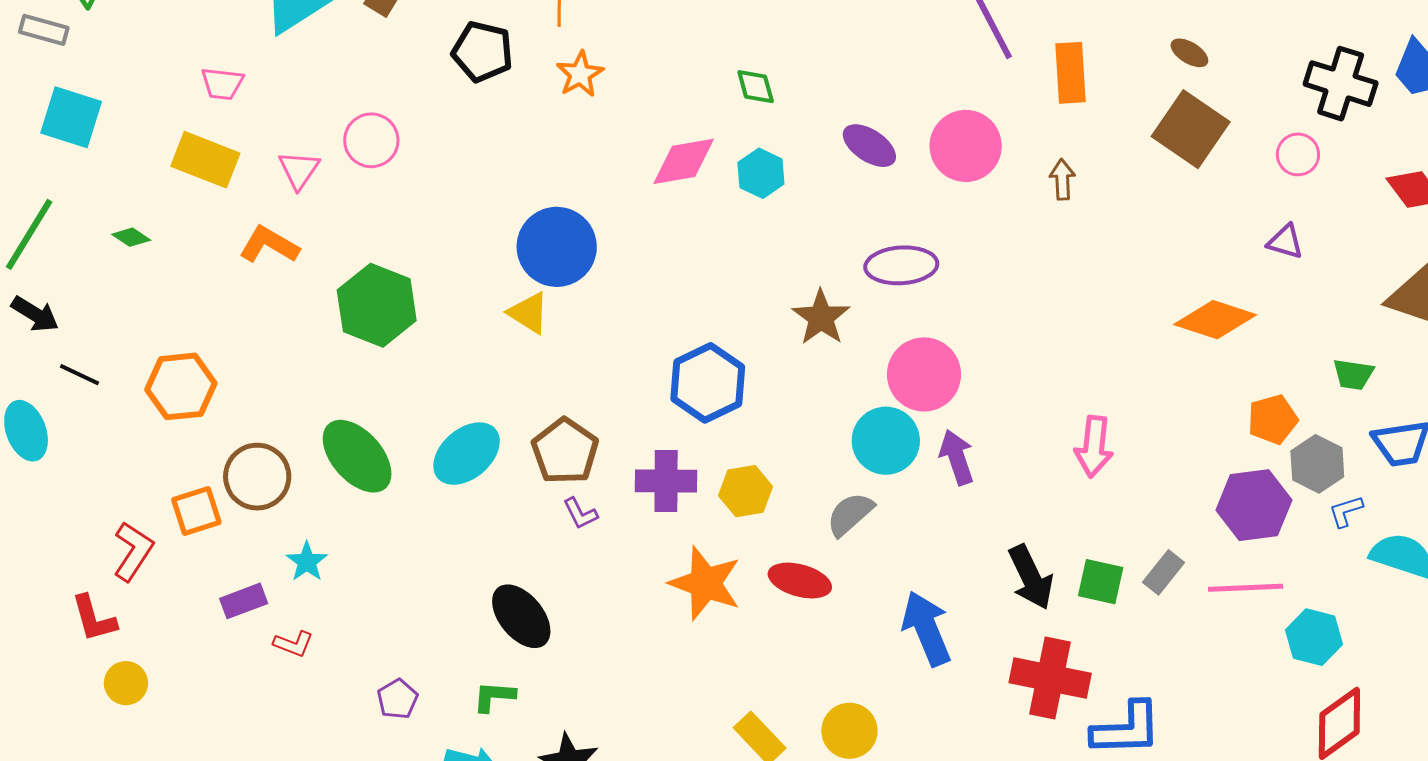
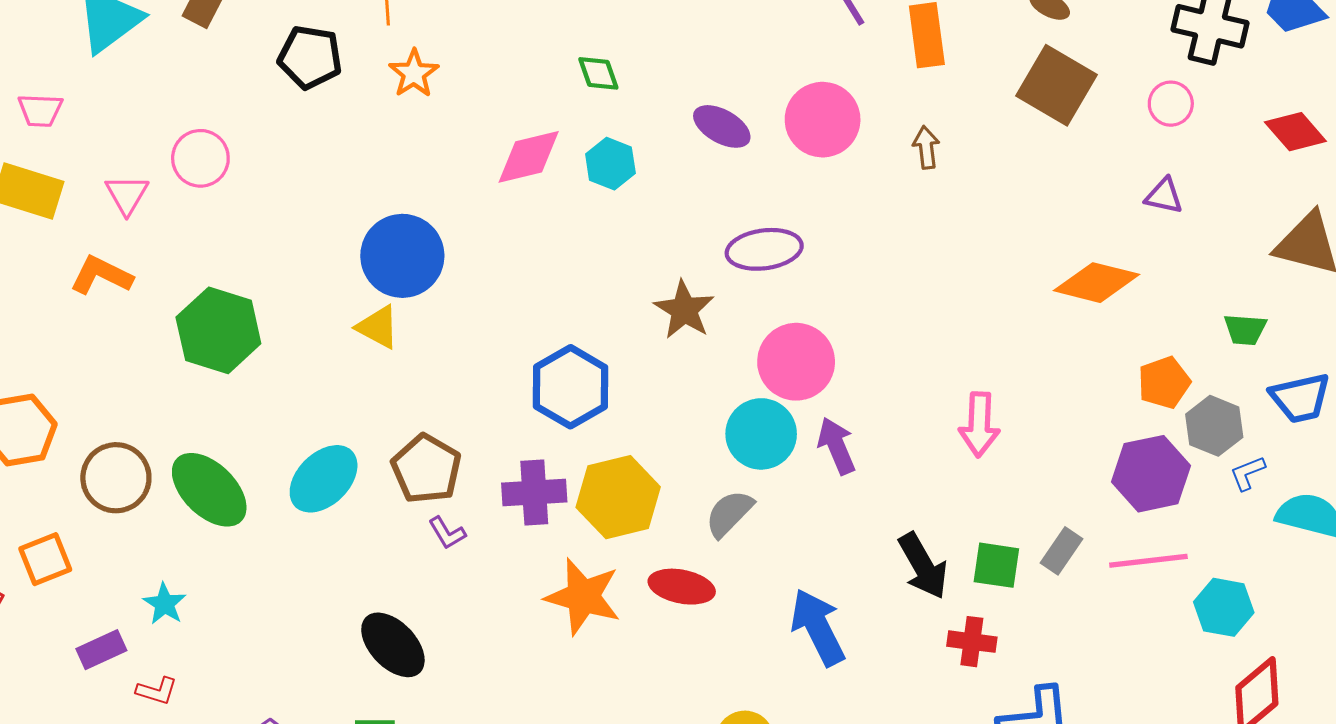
brown circle: (257, 477) -> (116, 478), moved
yellow hexagon: (746, 491) -> (618, 497), size x1.5
red cross: (1050, 678) -> (972, 642), moved, size x0.6

